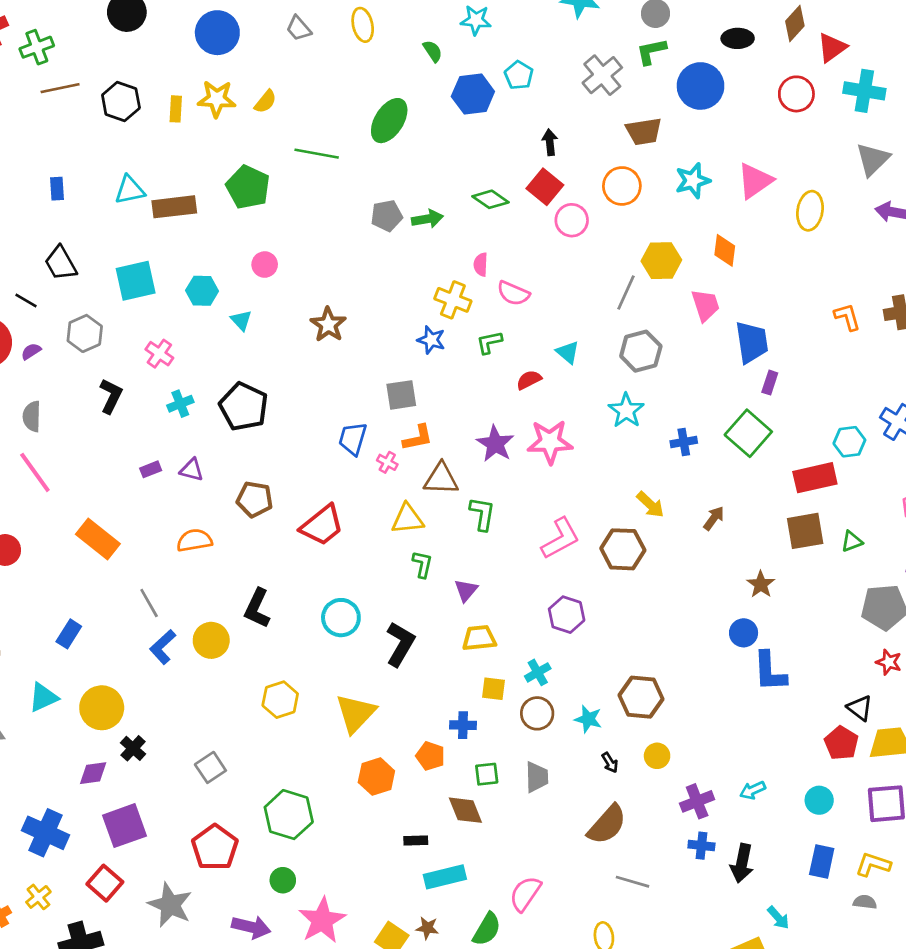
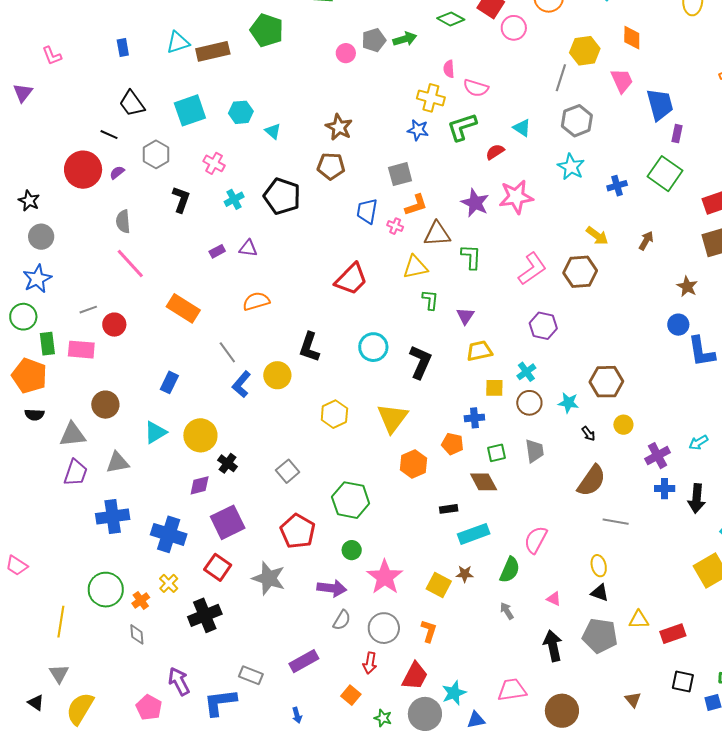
pink circle: (265, 265) -> (346, 53), moved
green L-shape: (489, 342) -> (462, 127), size x1.5
brown pentagon: (255, 499) -> (331, 166), moved

